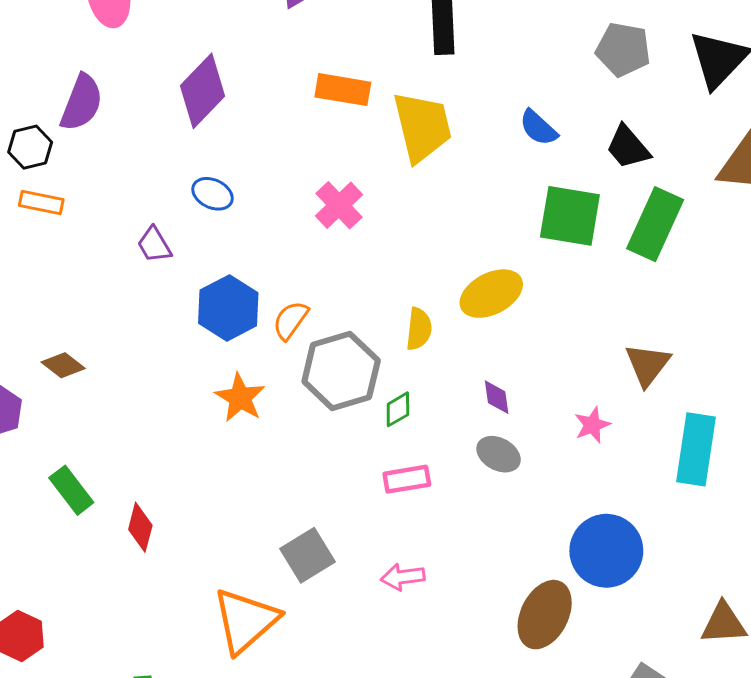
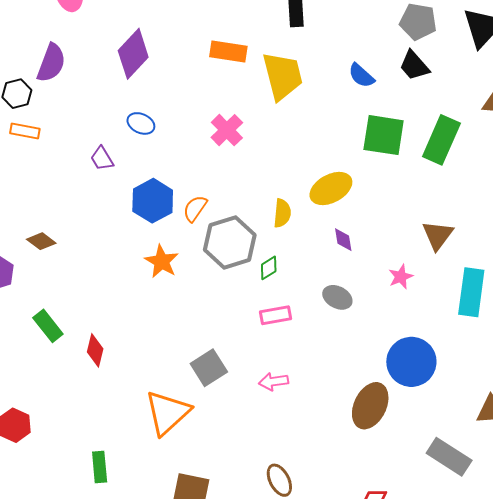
black trapezoid: (628, 147) -> (414, 66), moved
purple diamond: (497, 397) -> (343, 240), moved

